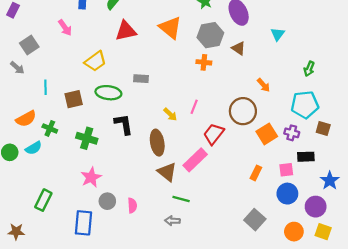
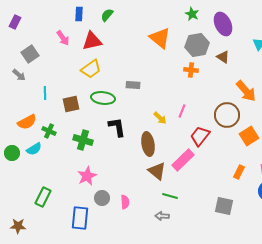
red triangle: (126, 31) -> (92, 41), moved
orange arrow: (264, 85) -> (246, 91), size x1.6
gray square: (255, 220) -> (224, 206), moved, turned -30

